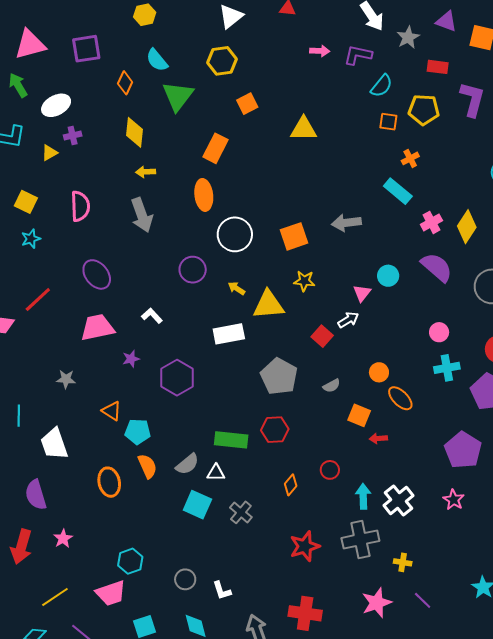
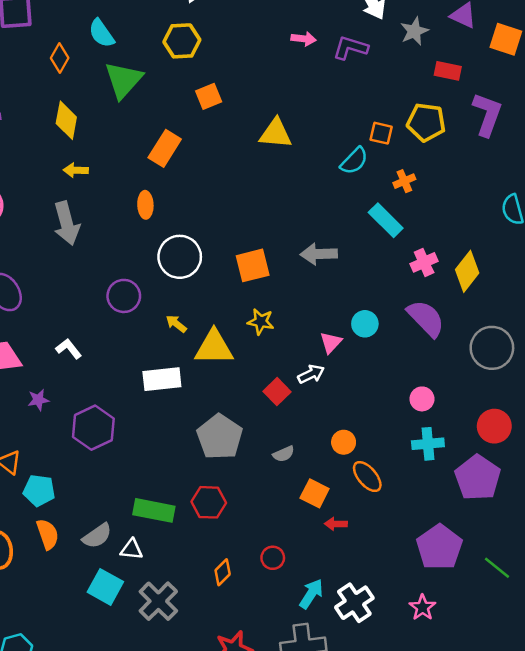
cyan semicircle: (381, 86) -> (354, 161), moved
orange ellipse: (204, 195) -> (145, 205), size x0.7
cyan arrow: (363, 496) -> (311, 594), turned 30
gray cross: (241, 512) -> (158, 601), size x1.4

